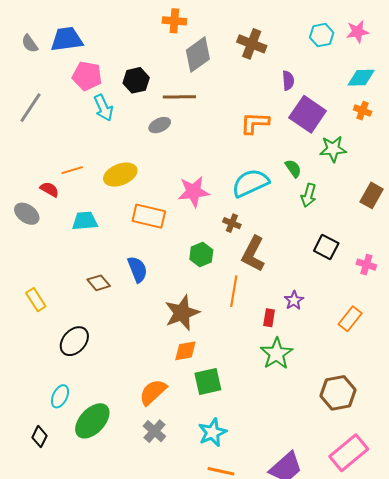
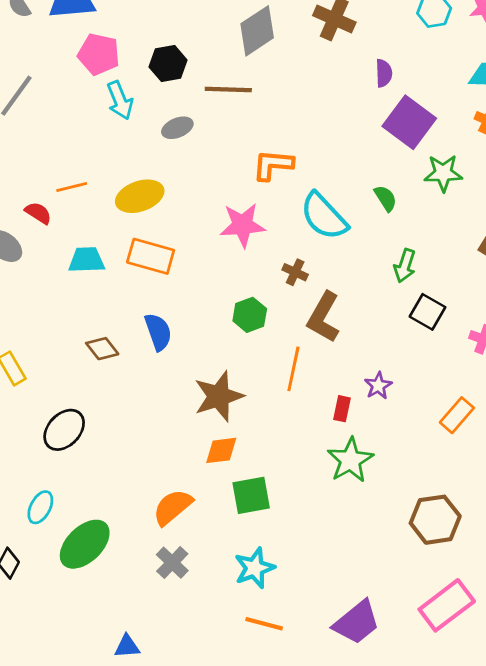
orange L-shape: (255, 123) -> (273, 165), moved
gray ellipse: (160, 125) -> (177, 128), moved
cyan semicircle: (250, 183) -> (324, 216), turned -111
green arrow: (309, 195) -> (405, 266), moved
orange rectangle: (149, 216) -> (151, 256), moved

